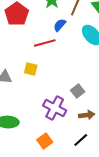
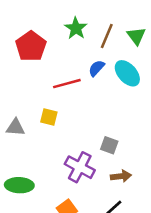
blue semicircle: (60, 25) -> (96, 68), moved
gray square: (78, 91) -> (109, 145), turned -32

